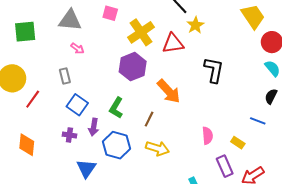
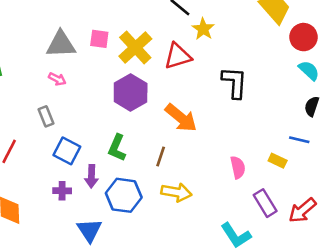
pink square: (110, 13) -> (99, 39), moved
gray triangle: (70, 20) -> (61, 44), moved
yellow rectangle: (238, 143) -> (278, 161), moved

